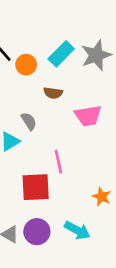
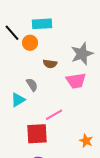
cyan rectangle: (61, 54) -> (42, 24), moved, turned 42
gray star: (96, 55) -> (82, 54), moved
pink line: (58, 162) -> (54, 115), turned 72

